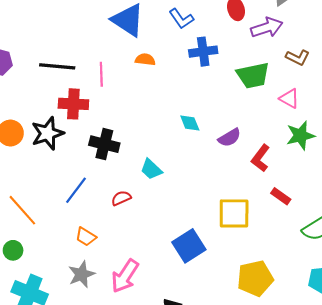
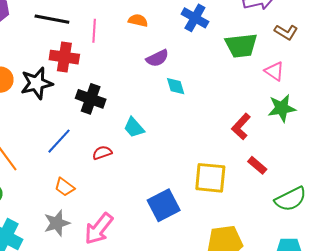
blue cross: (203, 52) -> (195, 18), turned 32
purple semicircle: (229, 138) -> (157, 58), moved

